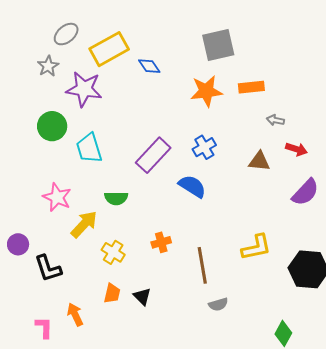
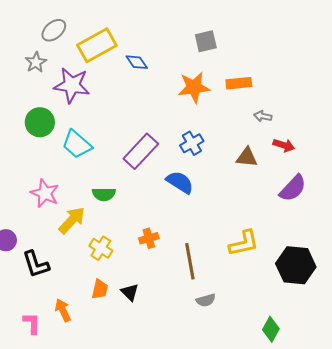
gray square: (218, 45) -> (206, 41), size x0.7
cyan trapezoid: (89, 148) -> (77, 144), turned -32

